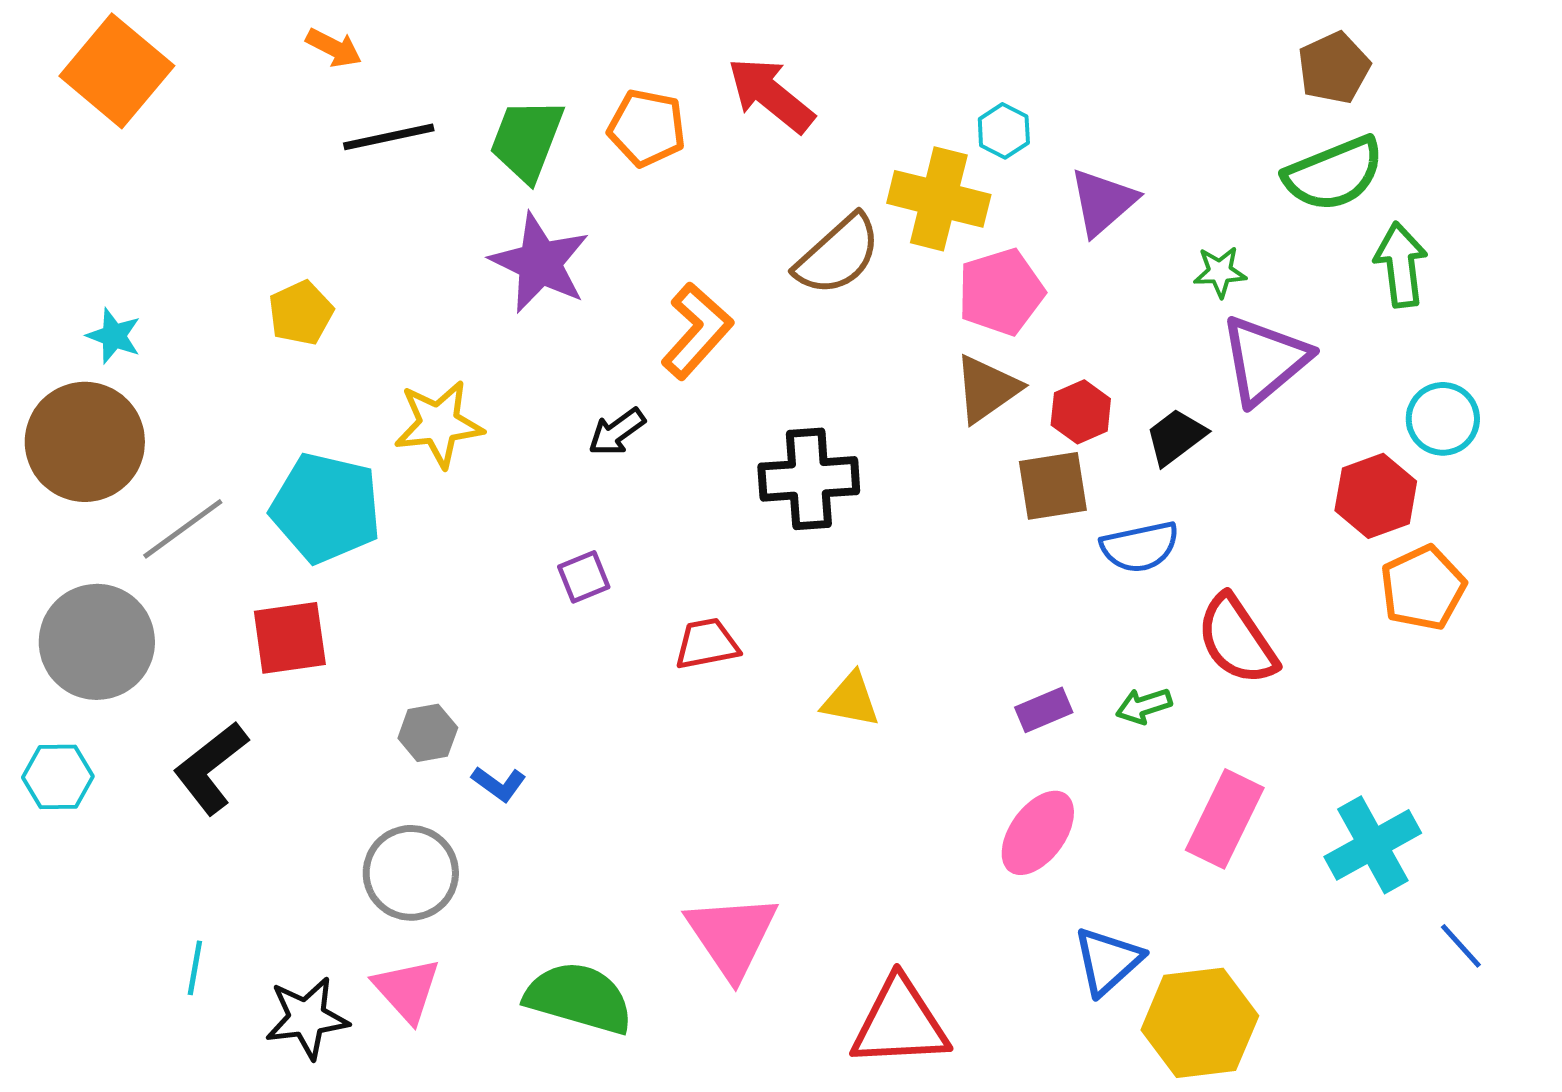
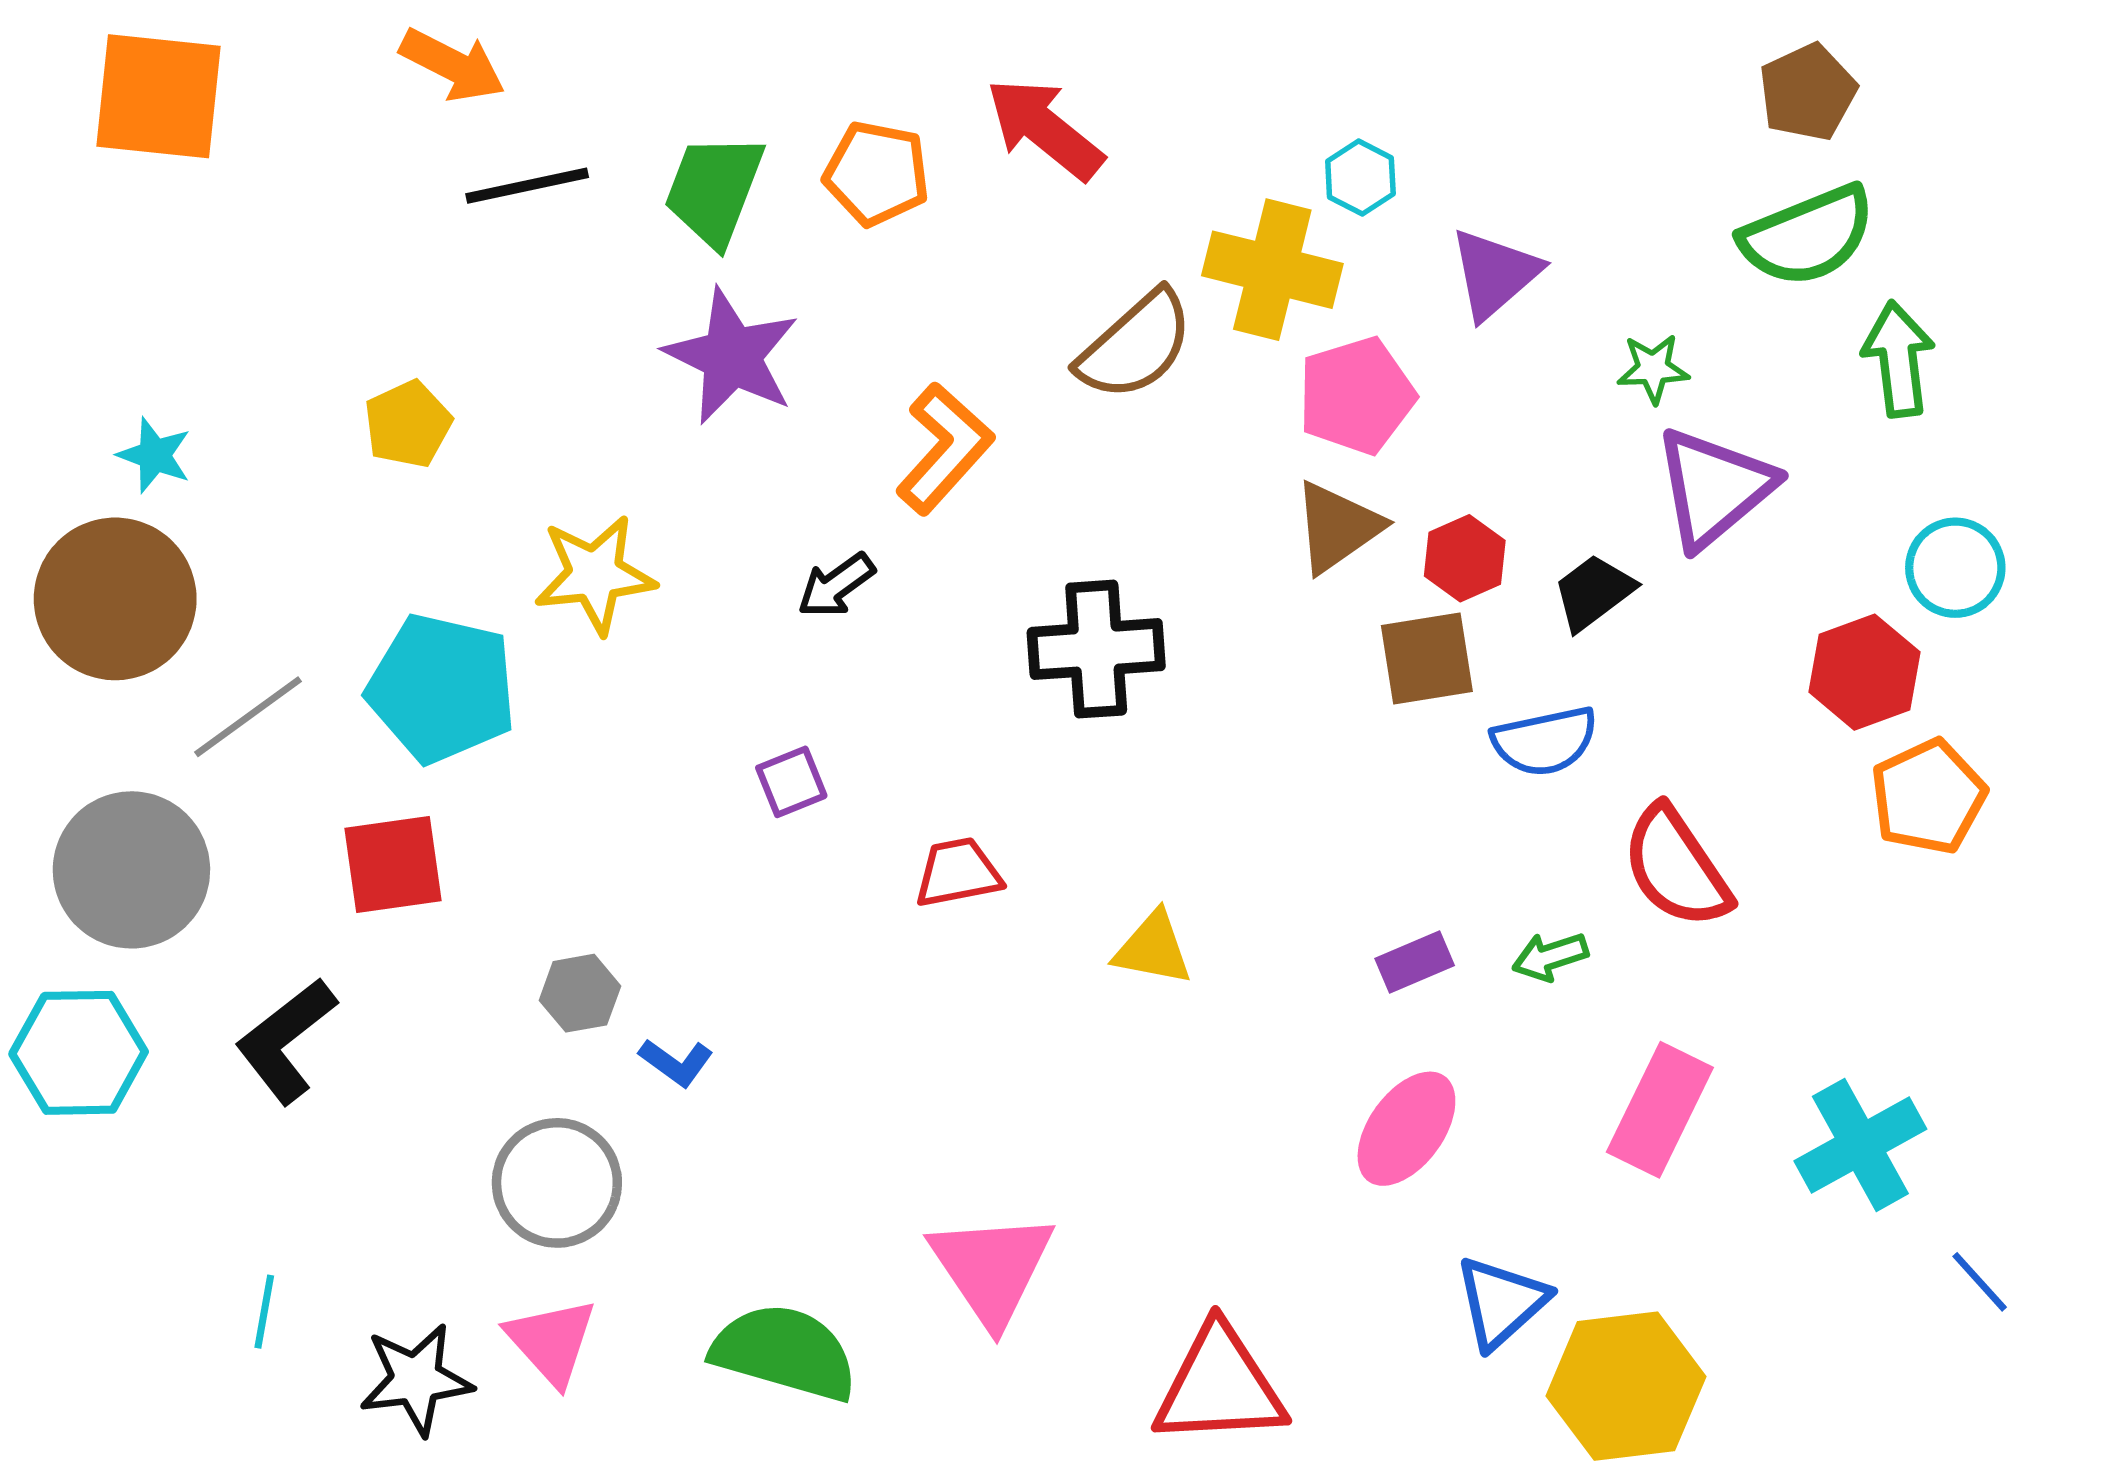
orange arrow: (334, 48) -> (453, 65), size x1.4
orange square: (117, 71) -> (159, 96), turned -34
cyan hexagon: (58, 777) -> (79, 1053), size x1.4

